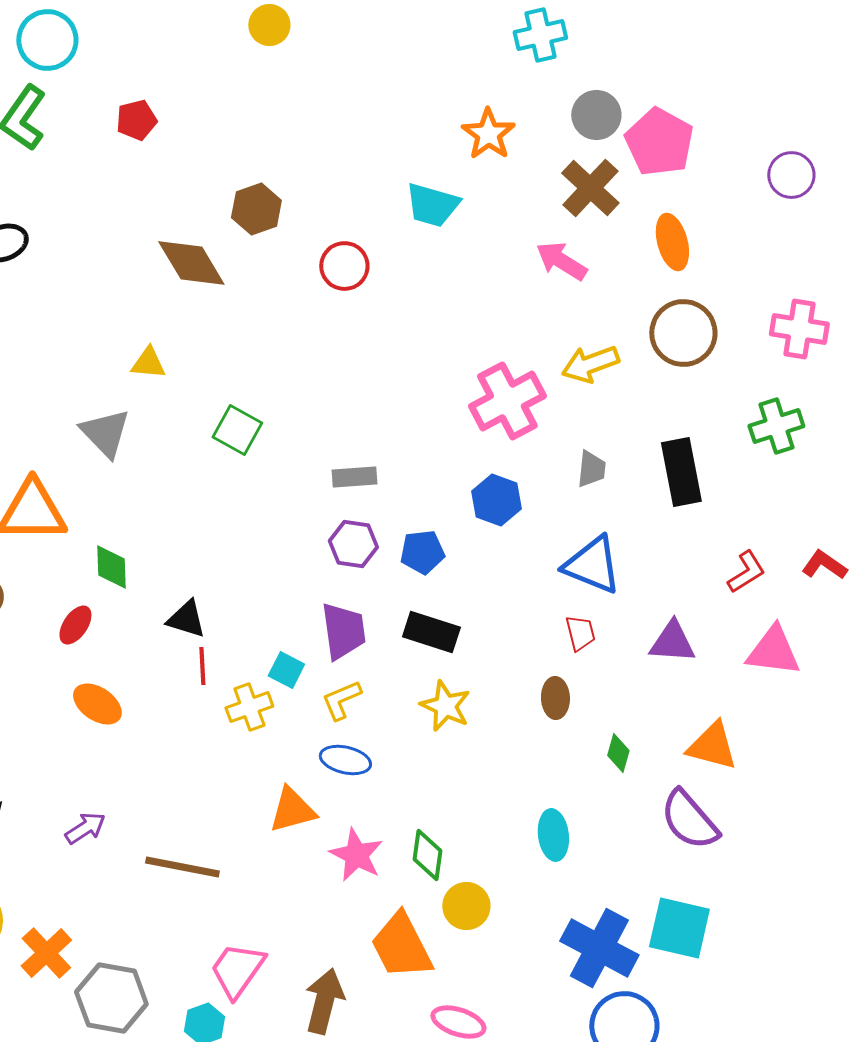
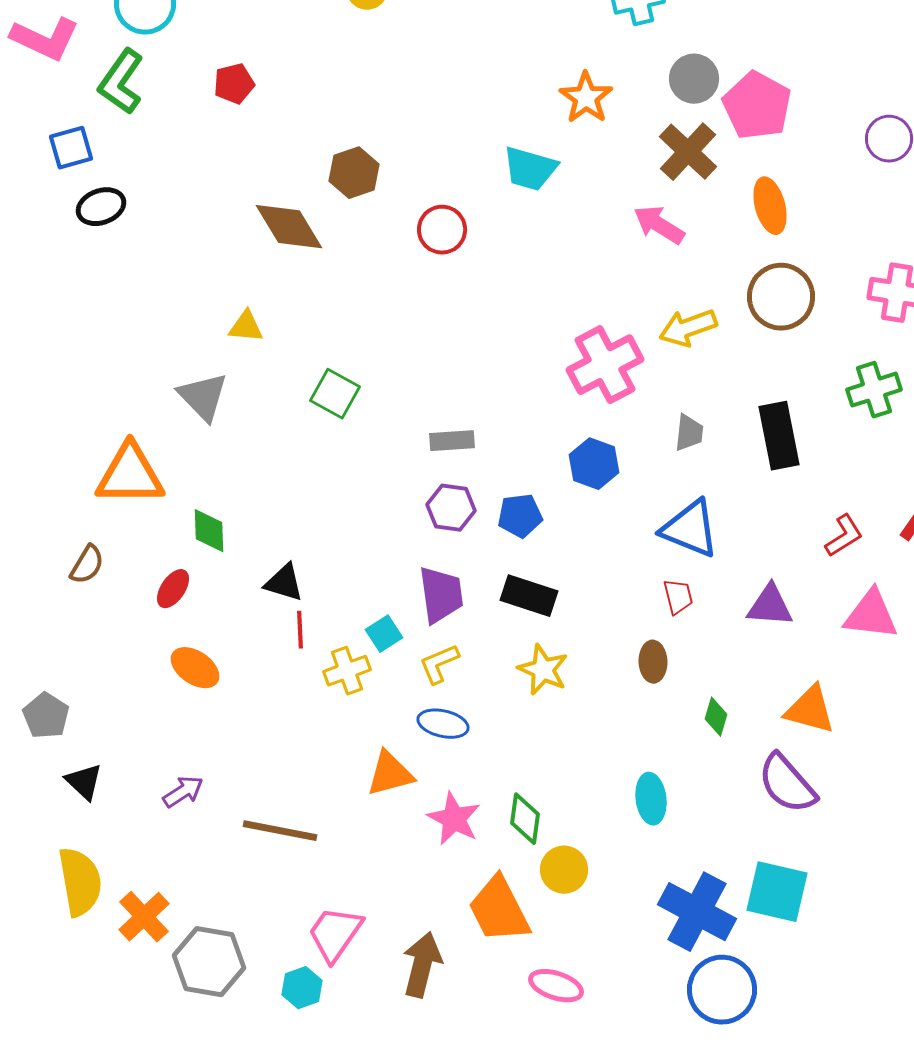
cyan square: (286, 670) -> (384, 634), turned 30

